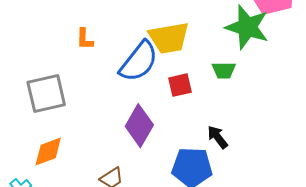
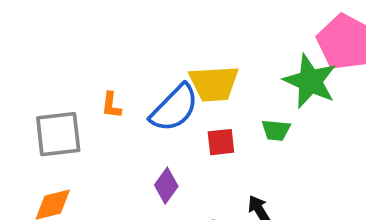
orange L-shape: (85, 39) -> (111, 105), moved
purple diamond: (139, 126) -> (166, 186), size x0.7

